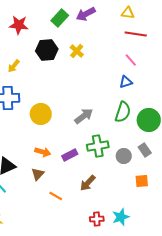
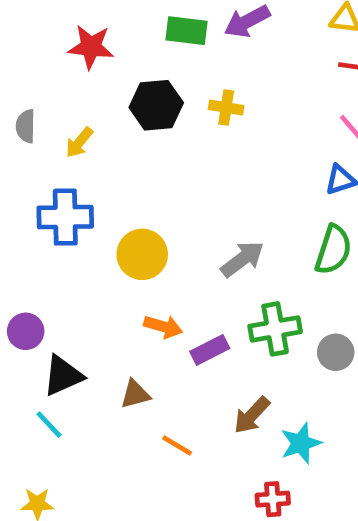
green rectangle: (60, 18) -> (186, 31), turned 54
yellow cross: (77, 51) -> (226, 108), turned -32
orange arrow: (43, 152) -> (163, 327), moved
brown triangle: (38, 174) -> (135, 394), turned 32
cyan star: (121, 217) -> (301, 443), moved

